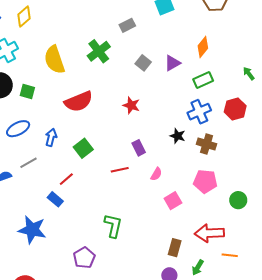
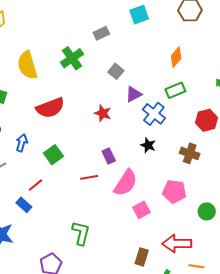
purple triangle: (172, 63) -> (134, 94), moved
blue cross: (199, 112) -> (154, 114), moved, turned -30
brown cross: (207, 144) -> (190, 153), moved
pink semicircle: (156, 174) -> (126, 183), size x2.0

